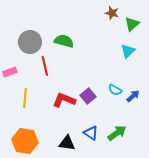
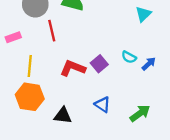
green arrow: (117, 133) -> (140, 113), moved
orange hexagon: (25, 141) -> (30, 97), moved
black triangle: (67, 143) -> (63, 116), moved

